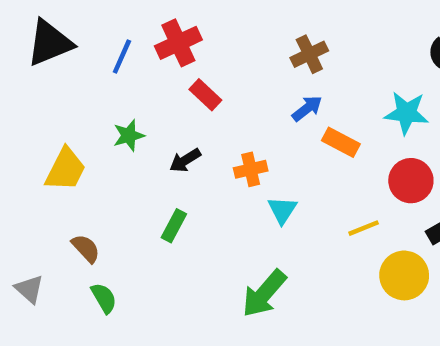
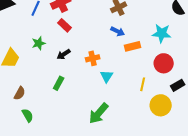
red rectangle: (205, 95) -> (65, 25), moved
blue arrow: (307, 108) -> (118, 31), turned 64
orange rectangle: (341, 142) -> (133, 46), turned -42
yellow line: (364, 228) -> (143, 84), turned -56
brown semicircle: (86, 248) -> (20, 93), turned 72

